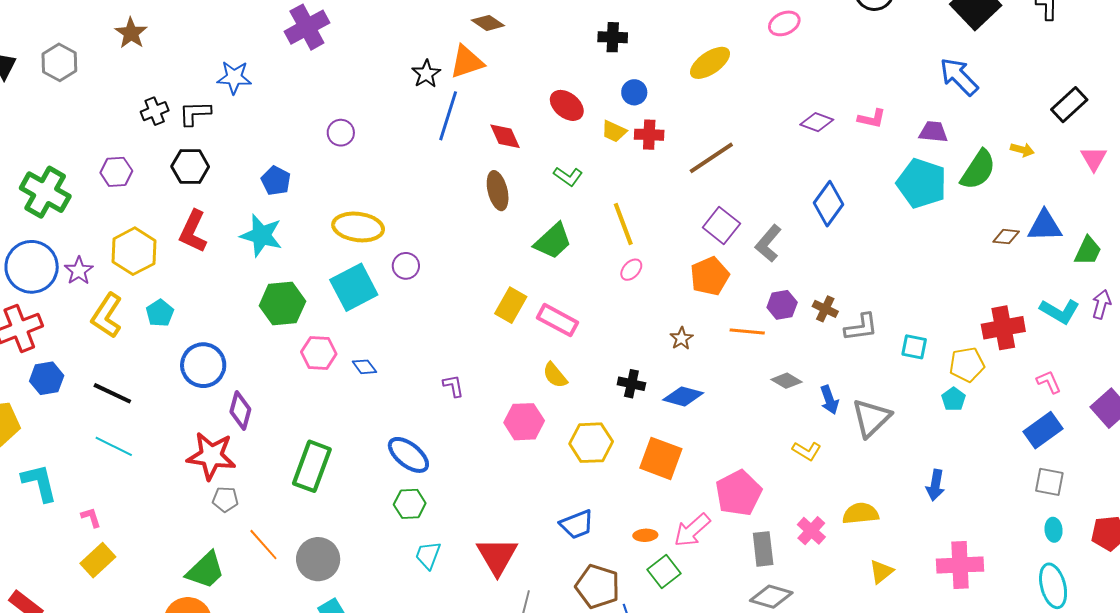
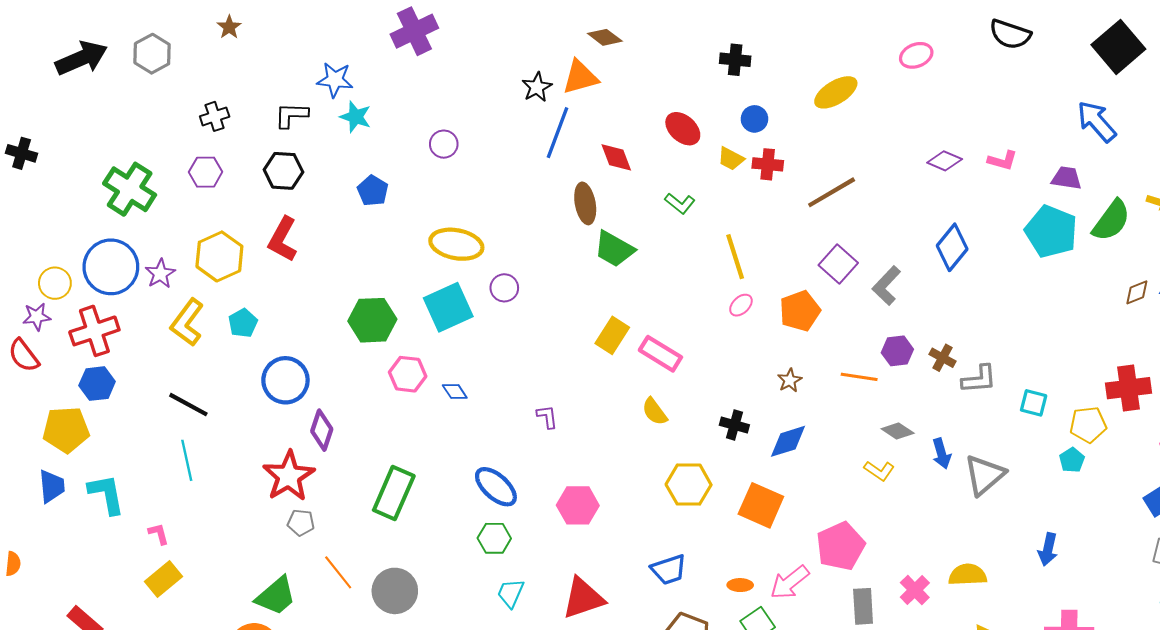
brown star: (131, 33) -> (229, 27), size x0.7
black cross: (155, 111) -> (215, 116), moved
brown ellipse: (498, 191) -> (585, 203), moved
cyan star: (261, 235) -> (356, 117), moved, size x0.7
brown diamond: (1006, 237) -> (1137, 292), turned -32
green trapezoid: (553, 241) -> (614, 249), moved, turned 69
orange pentagon: (710, 276) -> (800, 311), moved
blue hexagon: (47, 378) -> (97, 384), moved
blue diamond: (683, 396) -> (788, 441), turned -36
pink hexagon: (524, 422) -> (578, 505), moved
cyan line: (114, 446) -> (187, 460), turned 48
yellow L-shape: (807, 451) -> (879, 471), moved
red star: (211, 456) -> (289, 476), turned 30
red triangle: (497, 556) -> (583, 598), turned 39

